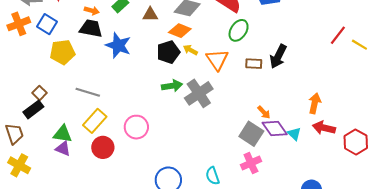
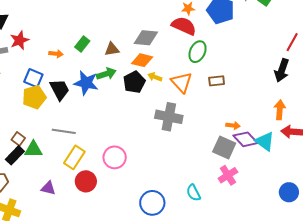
blue square: (47, 24) -> (33, 78), moved
black trapezoid: (91, 28) -> (60, 90), moved, turned 60
black arrow: (278, 56) -> (282, 70), moved
green arrow: (172, 86) -> (106, 74), moved
gray cross: (199, 93) -> (169, 117), turned -36
orange arrow: (264, 112) -> (233, 125), turned -32
green triangle: (63, 134) -> (33, 149), moved
cyan triangle: (294, 134) -> (265, 141), size x1.5

